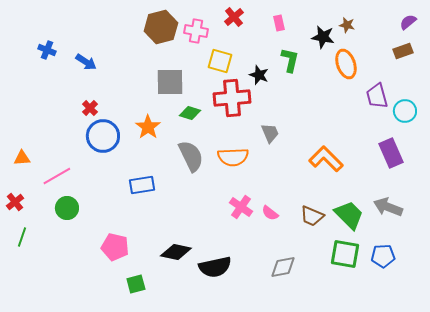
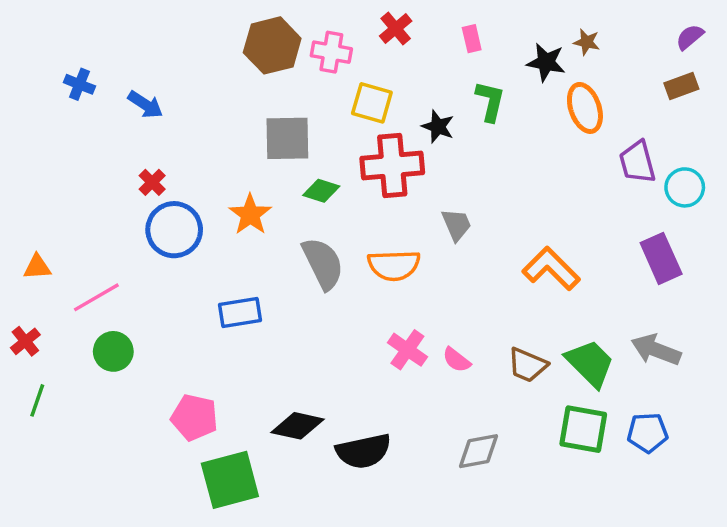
green square: (136, 284) -> (230, 480), size x1.8

